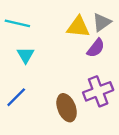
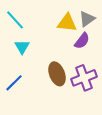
cyan line: (17, 23) -> (15, 20), turned 35
brown ellipse: (67, 108) -> (57, 74), moved

